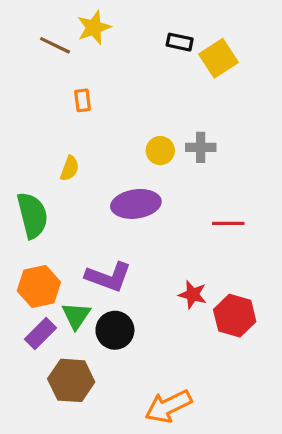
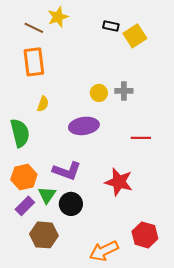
orange rectangle: (83, 100) -> (34, 62), moved, size x2.0
red star: (193, 295) -> (119, 182), size x1.6
red hexagon: (235, 316) -> (145, 235), moved

